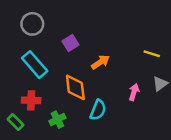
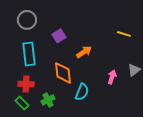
yellow line: (152, 54) -> (124, 34), moved
cyan rectangle: (35, 65) -> (29, 54), turned 35
green rectangle: (16, 122) -> (22, 103), moved

